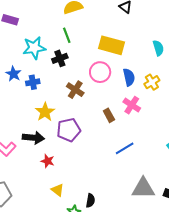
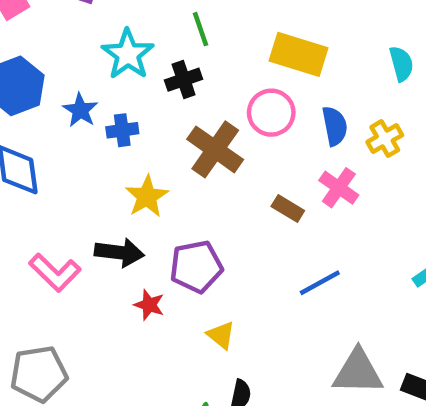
cyan star: (34, 48) -> (128, 54), turned -30
brown cross: (75, 90) -> (215, 149), size x1.4
brown rectangle: (109, 115) -> (288, 208), turned -32
purple pentagon: (69, 130) -> (196, 267), moved
yellow triangle: (58, 190) -> (221, 335), moved

